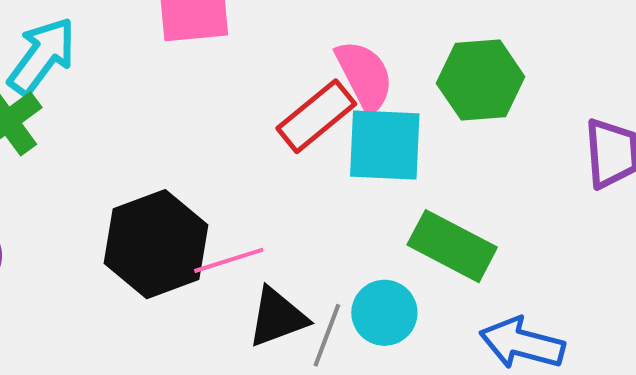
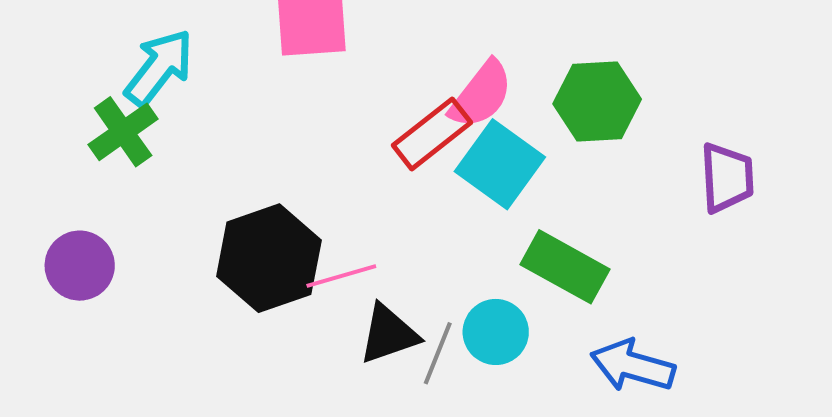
pink semicircle: (364, 76) -> (481, 95), turned 64
cyan square: (385, 145) -> (500, 164), turned 32

